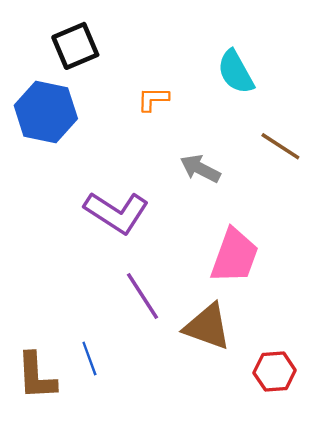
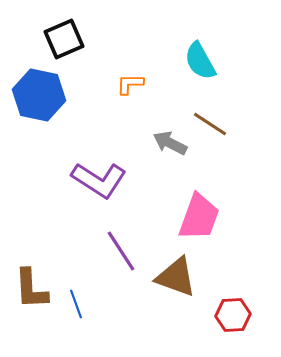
brown line: (280, 146) -> (210, 124), moved
brown L-shape: (36, 376) -> (31, 289), moved

